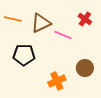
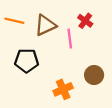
red cross: (85, 19) -> (85, 21), moved
pink line: (63, 35) -> (70, 39), turned 60

